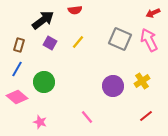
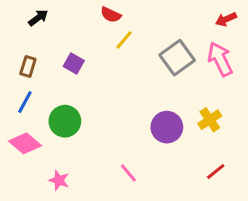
red semicircle: (75, 10) -> (111, 15), turned 32
black arrow: (43, 20) -> (38, 18), moved, size x0.6
gray square: (120, 39) -> (177, 58), turned 30
yellow line: (78, 42) -> (124, 40), moved

